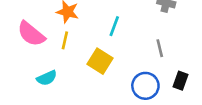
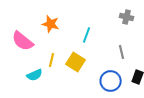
yellow line: (65, 40) -> (52, 60), moved

